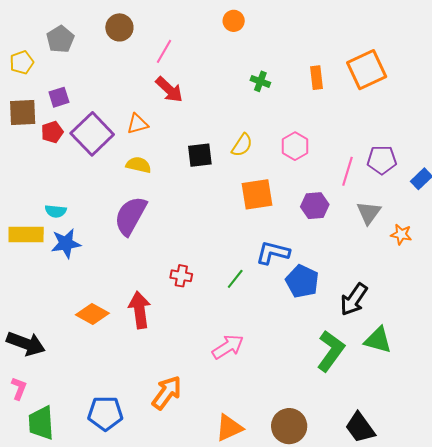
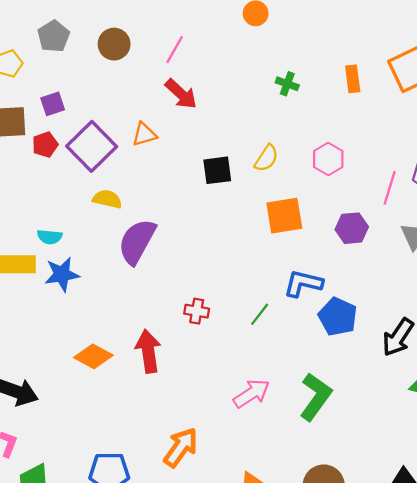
brown circle: (119, 27) -> (114, 44), moved
yellow semicircle: (139, 165) -> (107, 199), moved
green L-shape: (331, 351) -> (316, 397), moved

